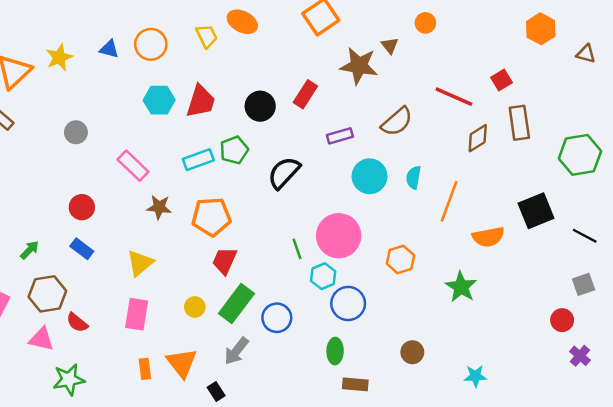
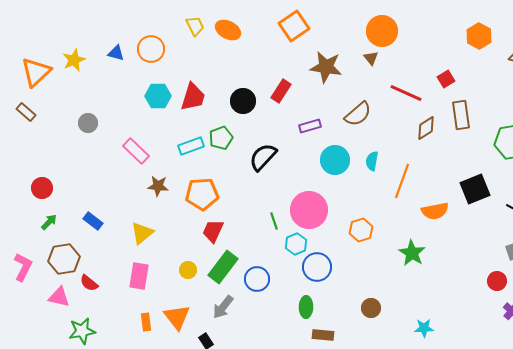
orange circle: (425, 23) -> (382, 31), size x1.8
yellow trapezoid: (207, 36) -> (195, 26), moved
brown triangle: (390, 46) -> (371, 58), moved
red circle: (82, 207) -> (42, 188), moved

